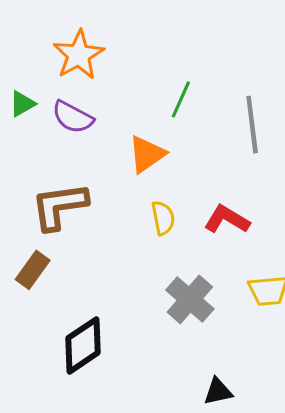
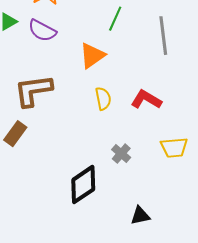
gray cross: (190, 299) -> (121, 154), size x0.6
black diamond: (83, 345) -> (83, 185), moved

